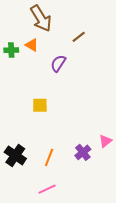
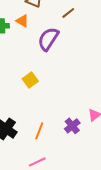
purple semicircle: (58, 63) -> (48, 39), size x1.4
yellow square: (40, 105) -> (30, 80), turned -35

